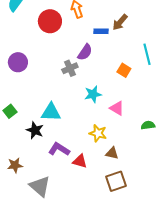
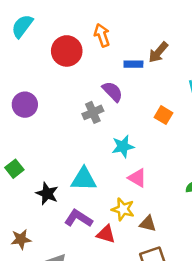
purple semicircle: (85, 52) -> (112, 92), turned -78
pink triangle: (117, 108) -> (137, 178), moved
cyan triangle: (51, 112) -> (84, 179), moved
yellow star: (98, 133) -> (123, 209), moved

